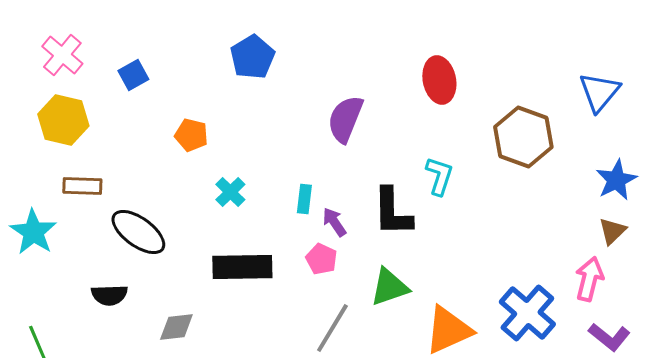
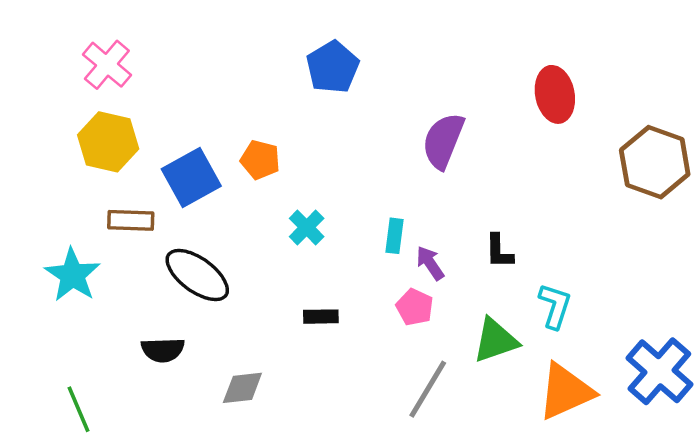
blue square: (133, 75) -> (191, 178), moved, size x1.6
cyan L-shape: (439, 176) -> (555, 306), moved
black L-shape: (392, 212) -> (499, 251), size x0.6
black rectangle: (242, 267) -> (321, 317), size x0.5

